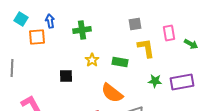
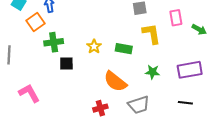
green cross: (82, 30) -> (54, 42), moved
orange square: (37, 37) -> (36, 22), turned -30
green star: (155, 81) -> (152, 72), moved

